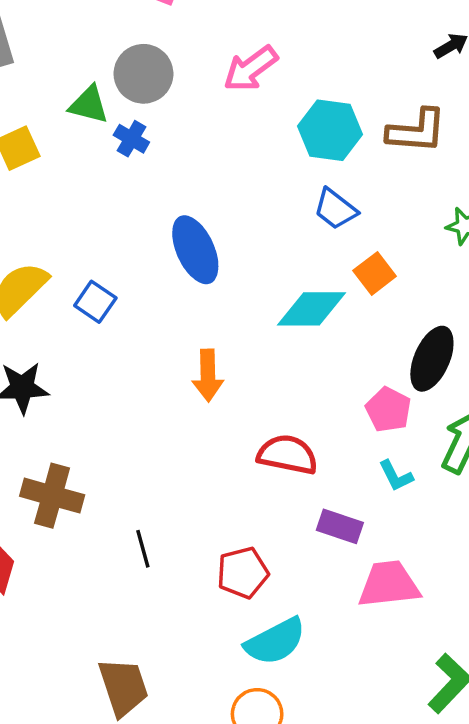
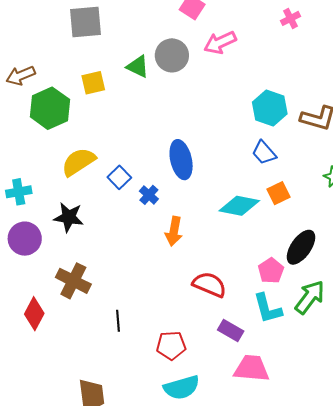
pink arrow: (251, 69) -> (220, 43), moved
blue cross: (131, 139) -> (149, 195), moved
cyan L-shape: (396, 476) -> (268, 309), size x1.6

